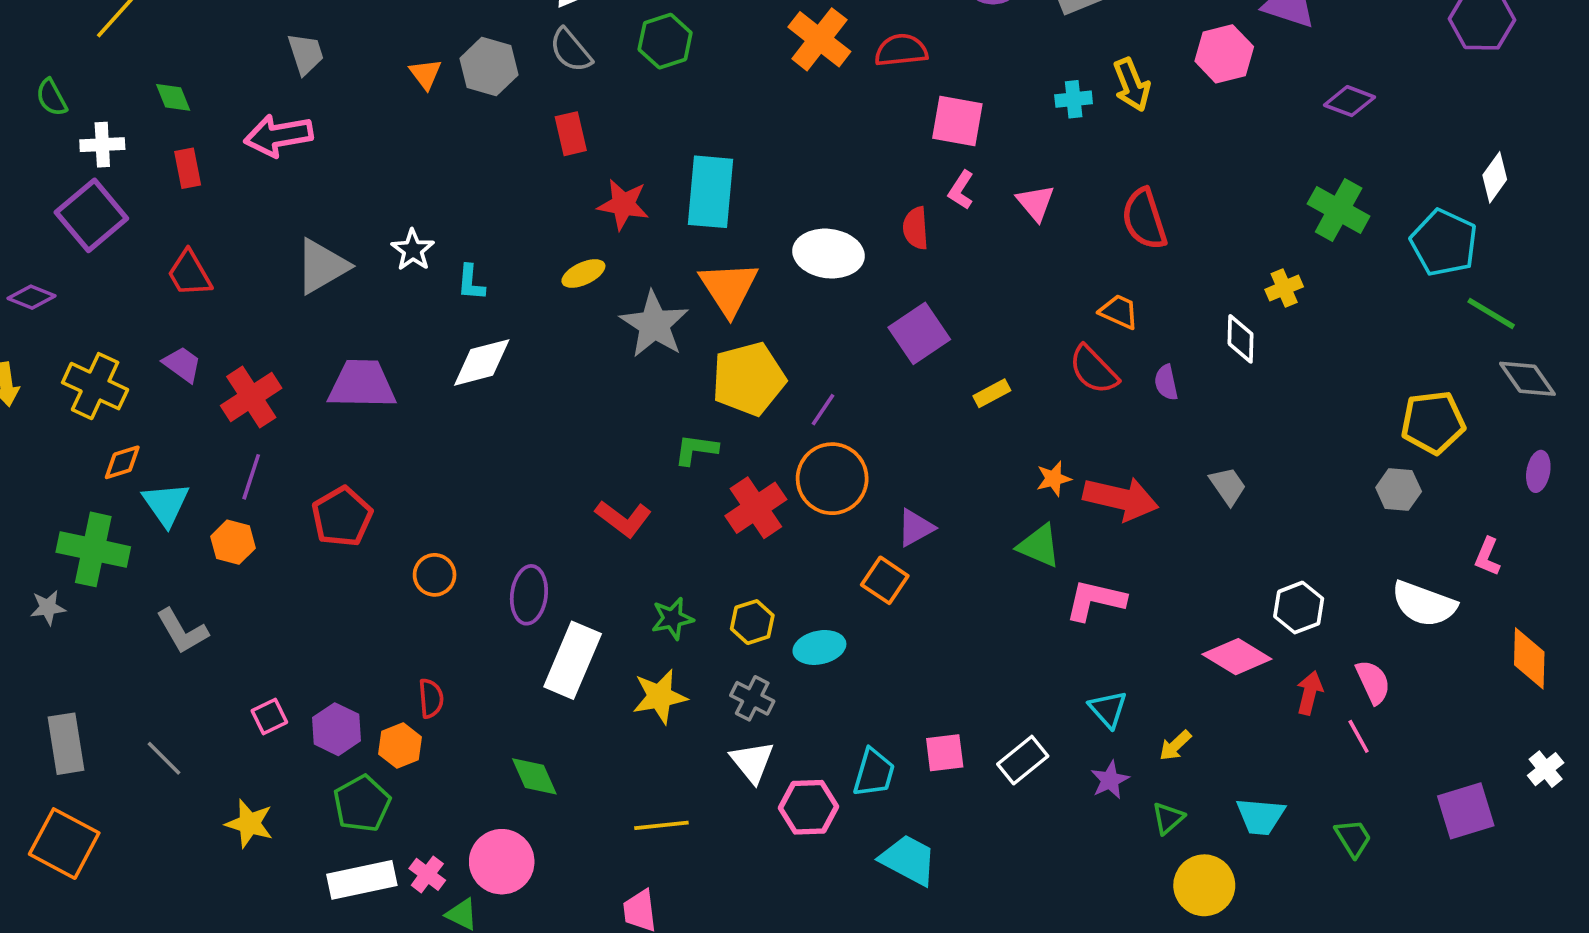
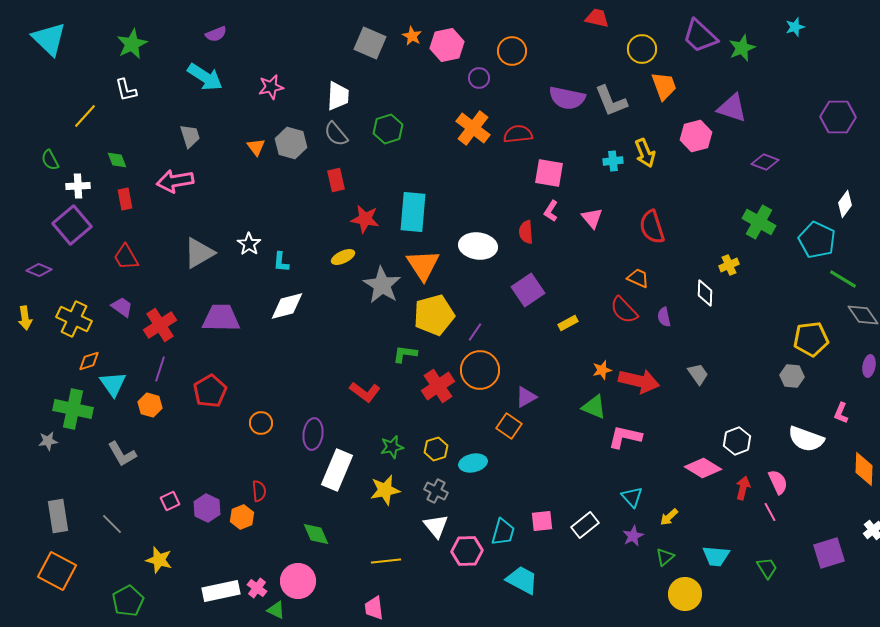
green pentagon: (362, 804) -> (128, 601), moved

